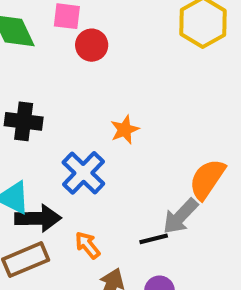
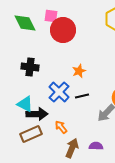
red circle: (92, 45) -> (63, 30), size x1.6
black line: (154, 239) -> (82, 96), moved

